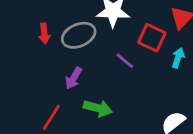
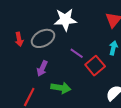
red square: (152, 38) -> (95, 66), moved, turned 30

